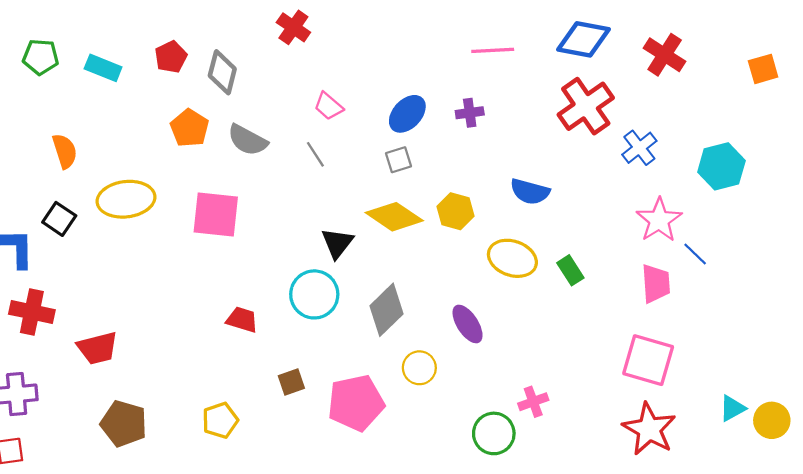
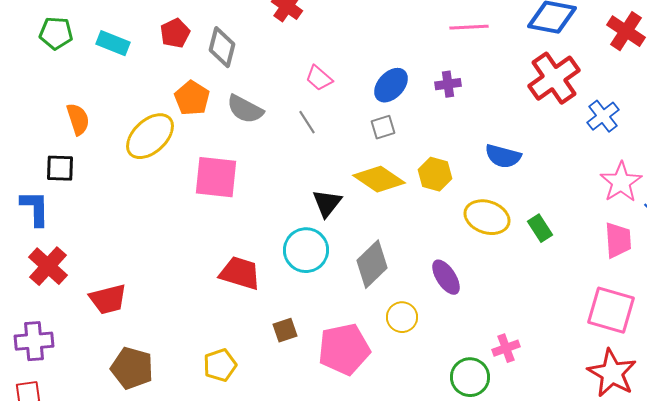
yellow ellipse: (126, 199) -> (150, 136), moved, turned -36
black square: (59, 219) -> (60, 168), moved, turned -32
red cross: (32, 312) -> (48, 266), turned 30
red trapezoid: (242, 320) -> (240, 273), size x1.4

